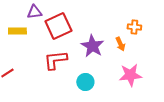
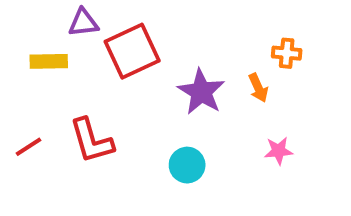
red L-shape: (55, 60) -> (91, 141), moved, turned -100
pink star: (130, 75) -> (279, 151), size x0.6

